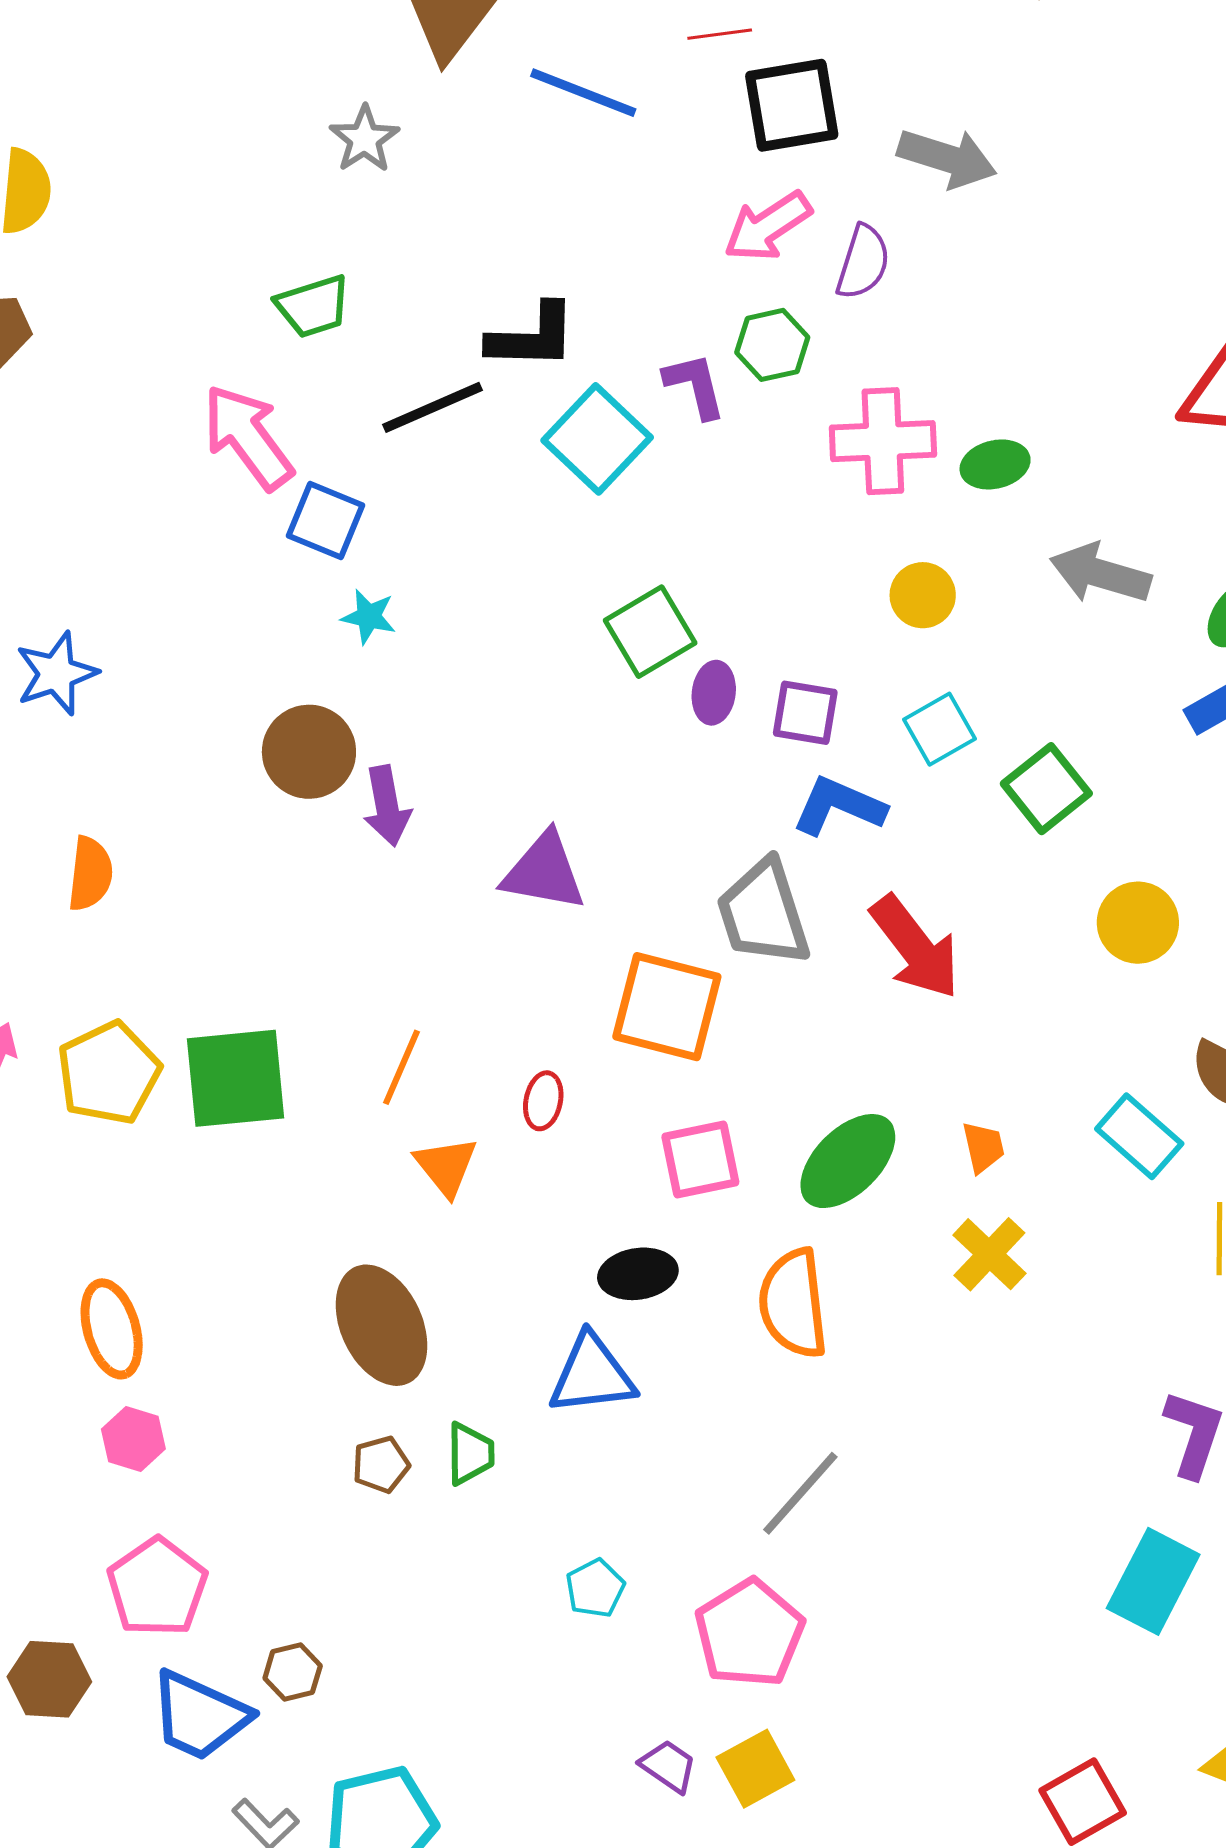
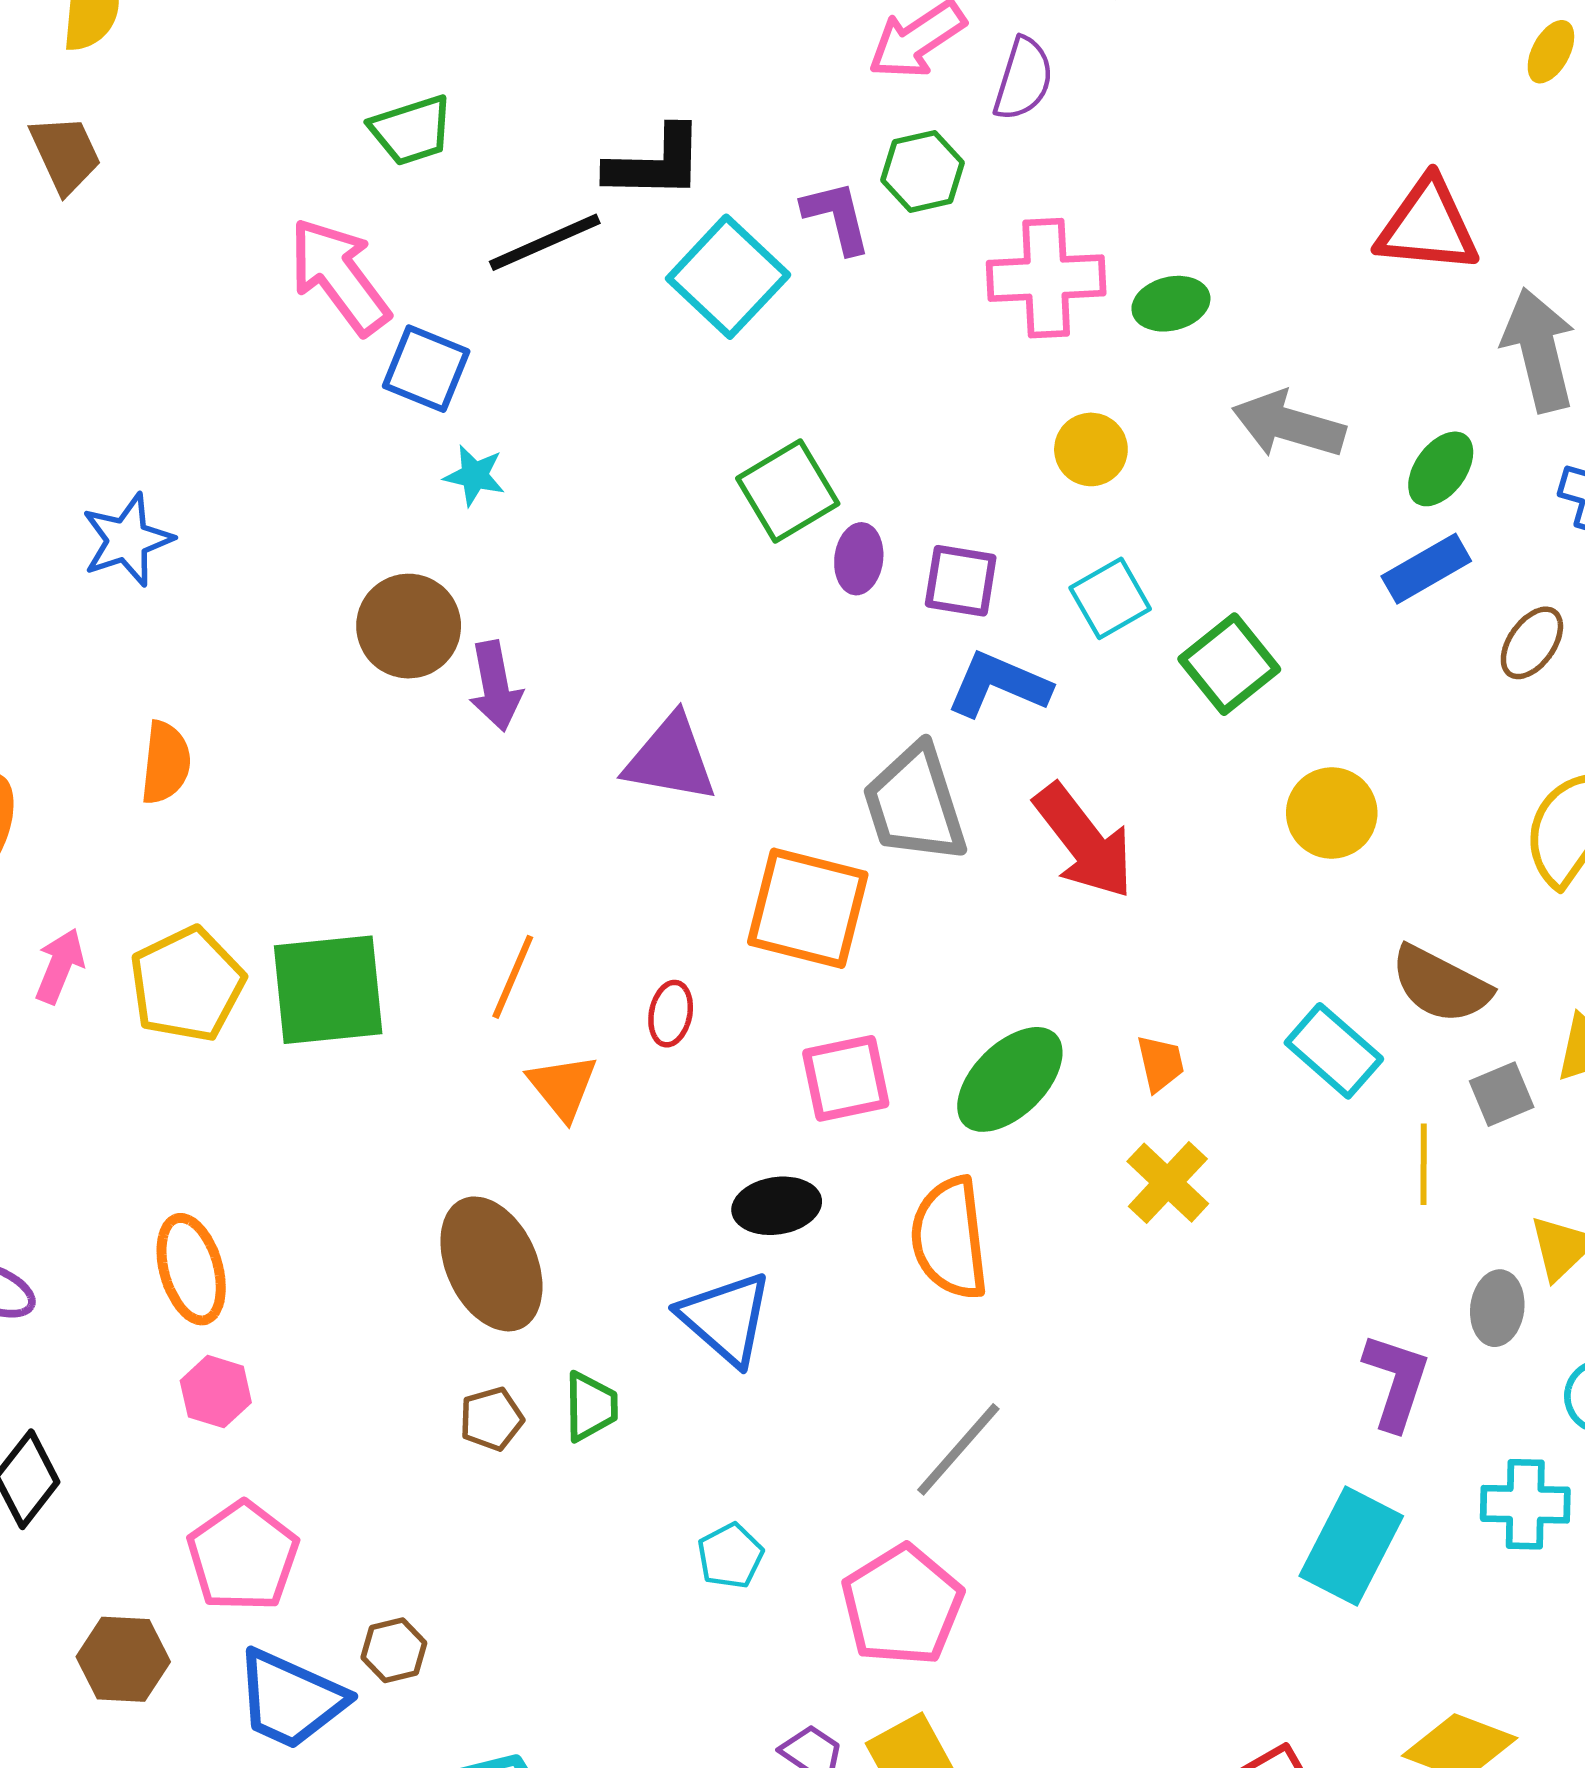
blue triangle: (592, 1375) -> (726, 1318), turned 48

